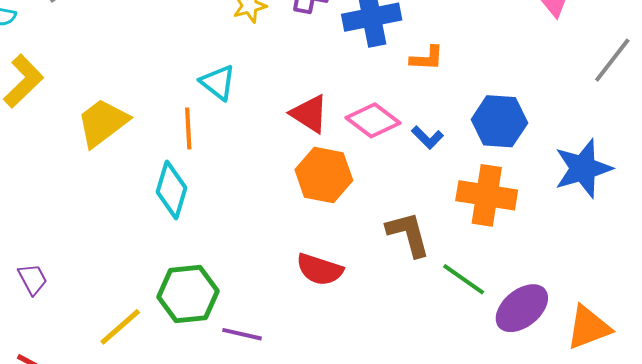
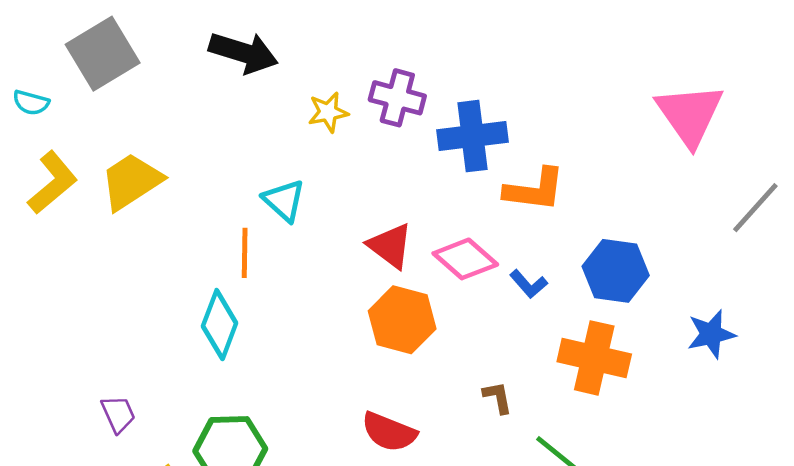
orange L-shape: (427, 58) -> (535, 190), size x1.5
yellow trapezoid: (103, 123) -> (131, 181), moved
blue star: (583, 168) -> (711, 334), size x0.7
brown L-shape: (408, 234) -> (498, 397), size x0.6
purple trapezoid: (33, 279) -> (118, 414), moved

